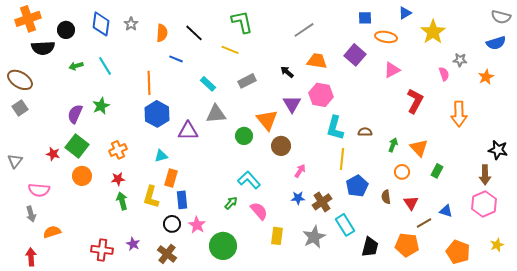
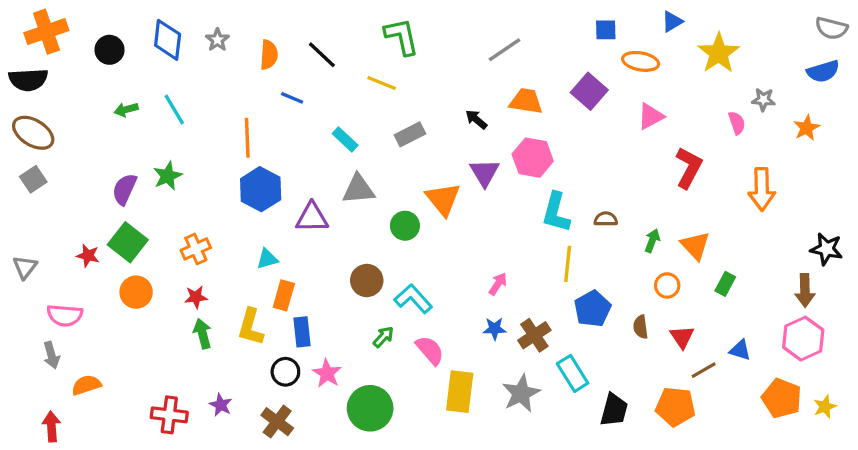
black semicircle: (43, 48) -> (28, 80), moved
brown circle: (281, 146) -> (367, 280), moved
yellow rectangle: (277, 236) -> (460, 392), size x1.4
orange pentagon: (458, 252) -> (782, 398), moved

